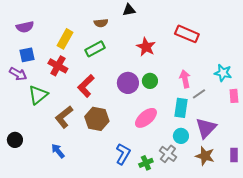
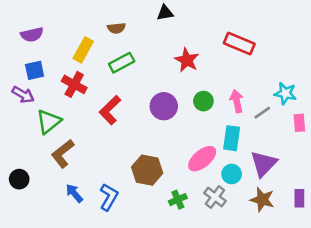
brown semicircle: (101, 23) -> (116, 28), moved
green circle: (150, 81) -> (203, 101), moved
gray line: (199, 94) -> (262, 113), moved
brown L-shape: (64, 117) -> (63, 154), moved
pink ellipse: (146, 118) -> (202, 159), moved
brown hexagon: (97, 119) -> (147, 170), moved
blue L-shape: (123, 154) -> (109, 197), moved
green cross: (146, 163) -> (178, 200), moved

